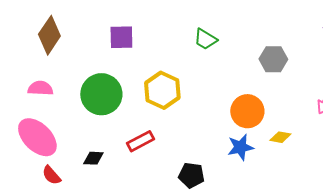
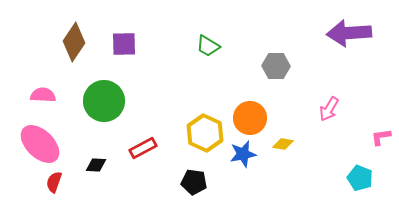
brown diamond: (49, 35) -> (74, 42), moved
yellow hexagon: (162, 90) -> (205, 133), moved
red semicircle: (51, 175) -> (54, 182), turned 60

